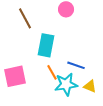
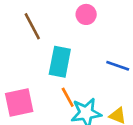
blue line: (76, 65) -> (118, 66), moved

